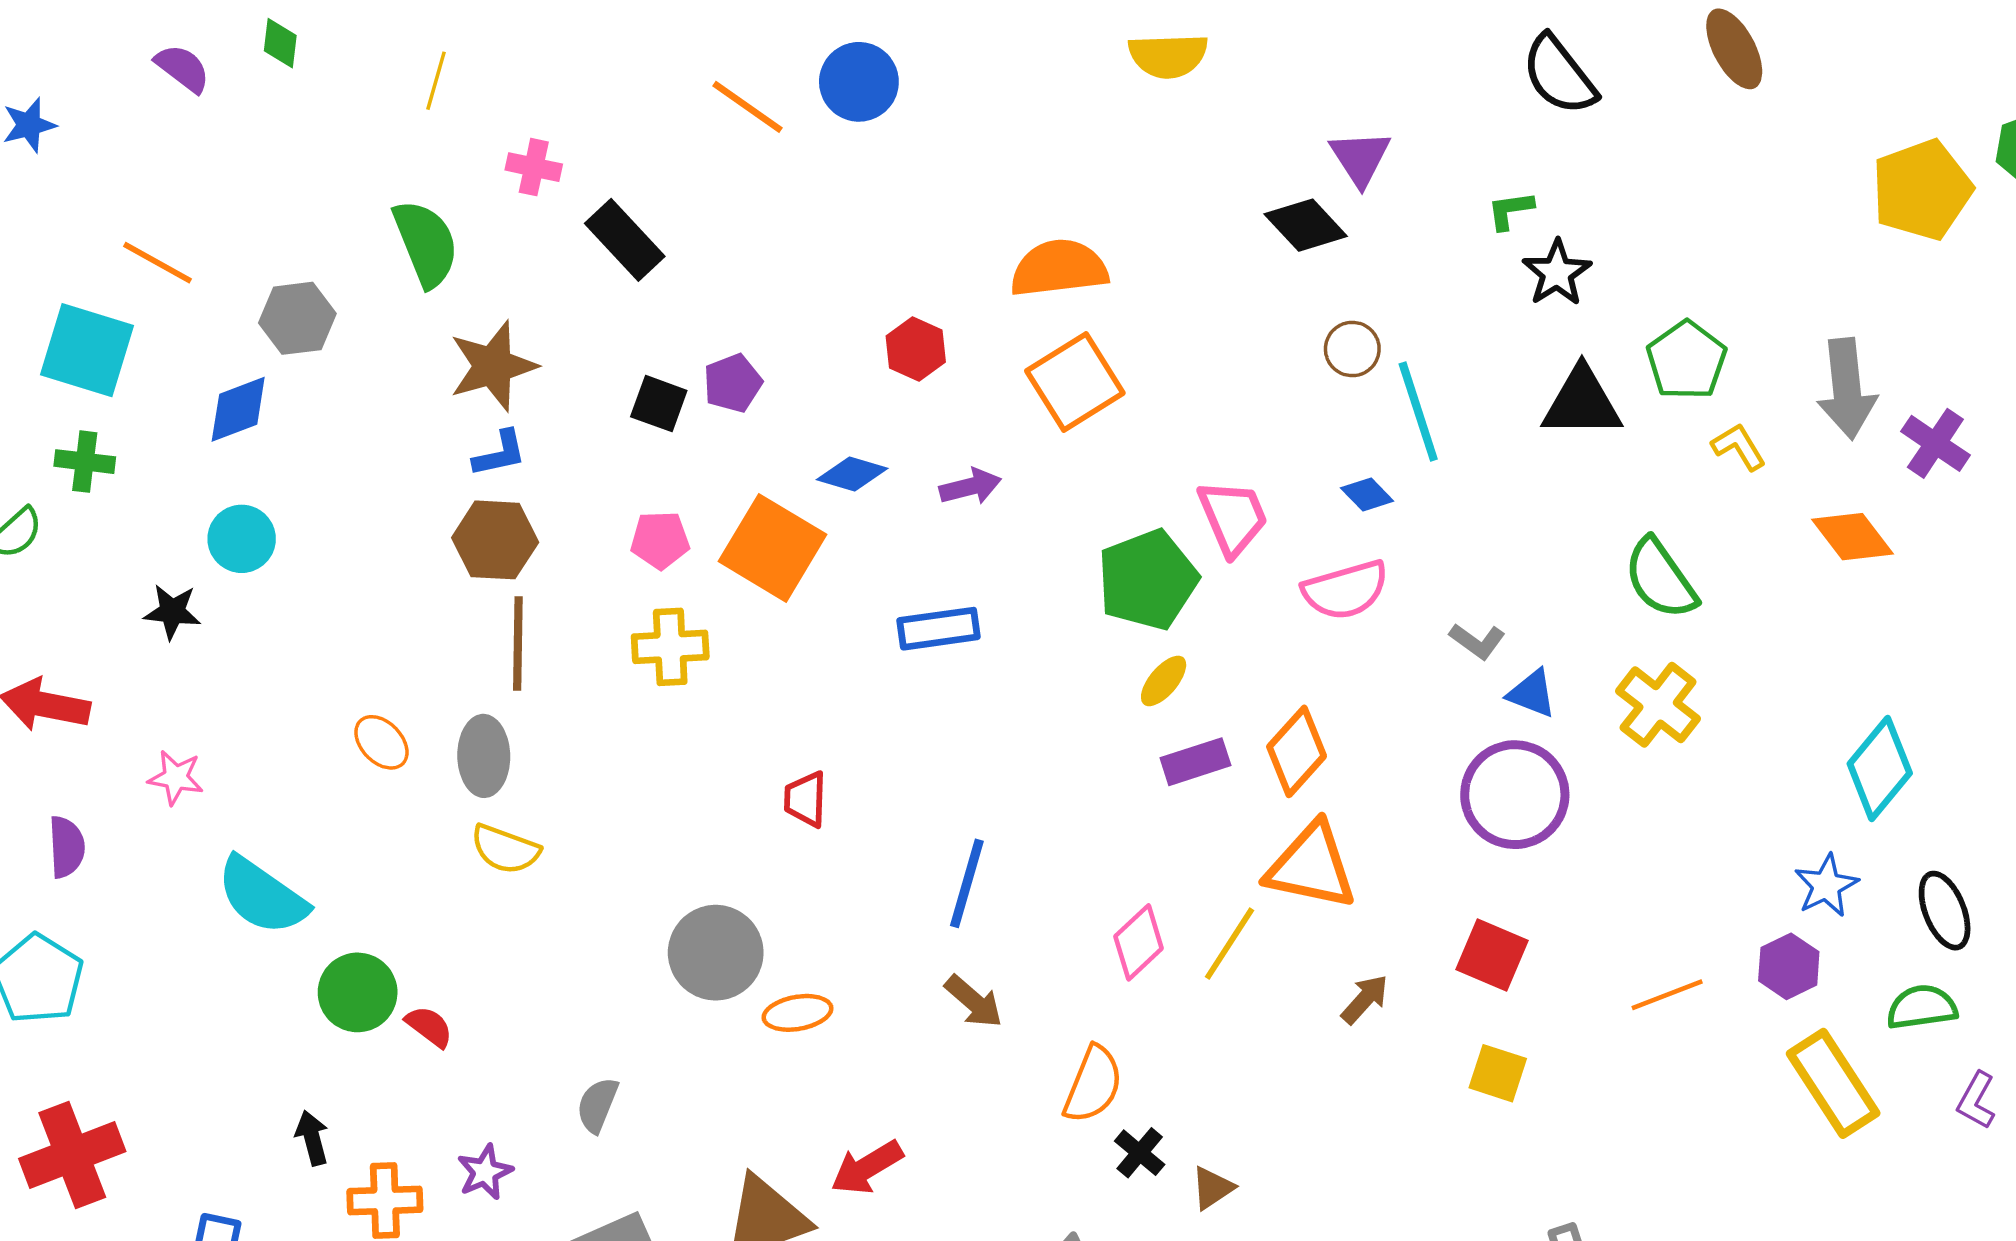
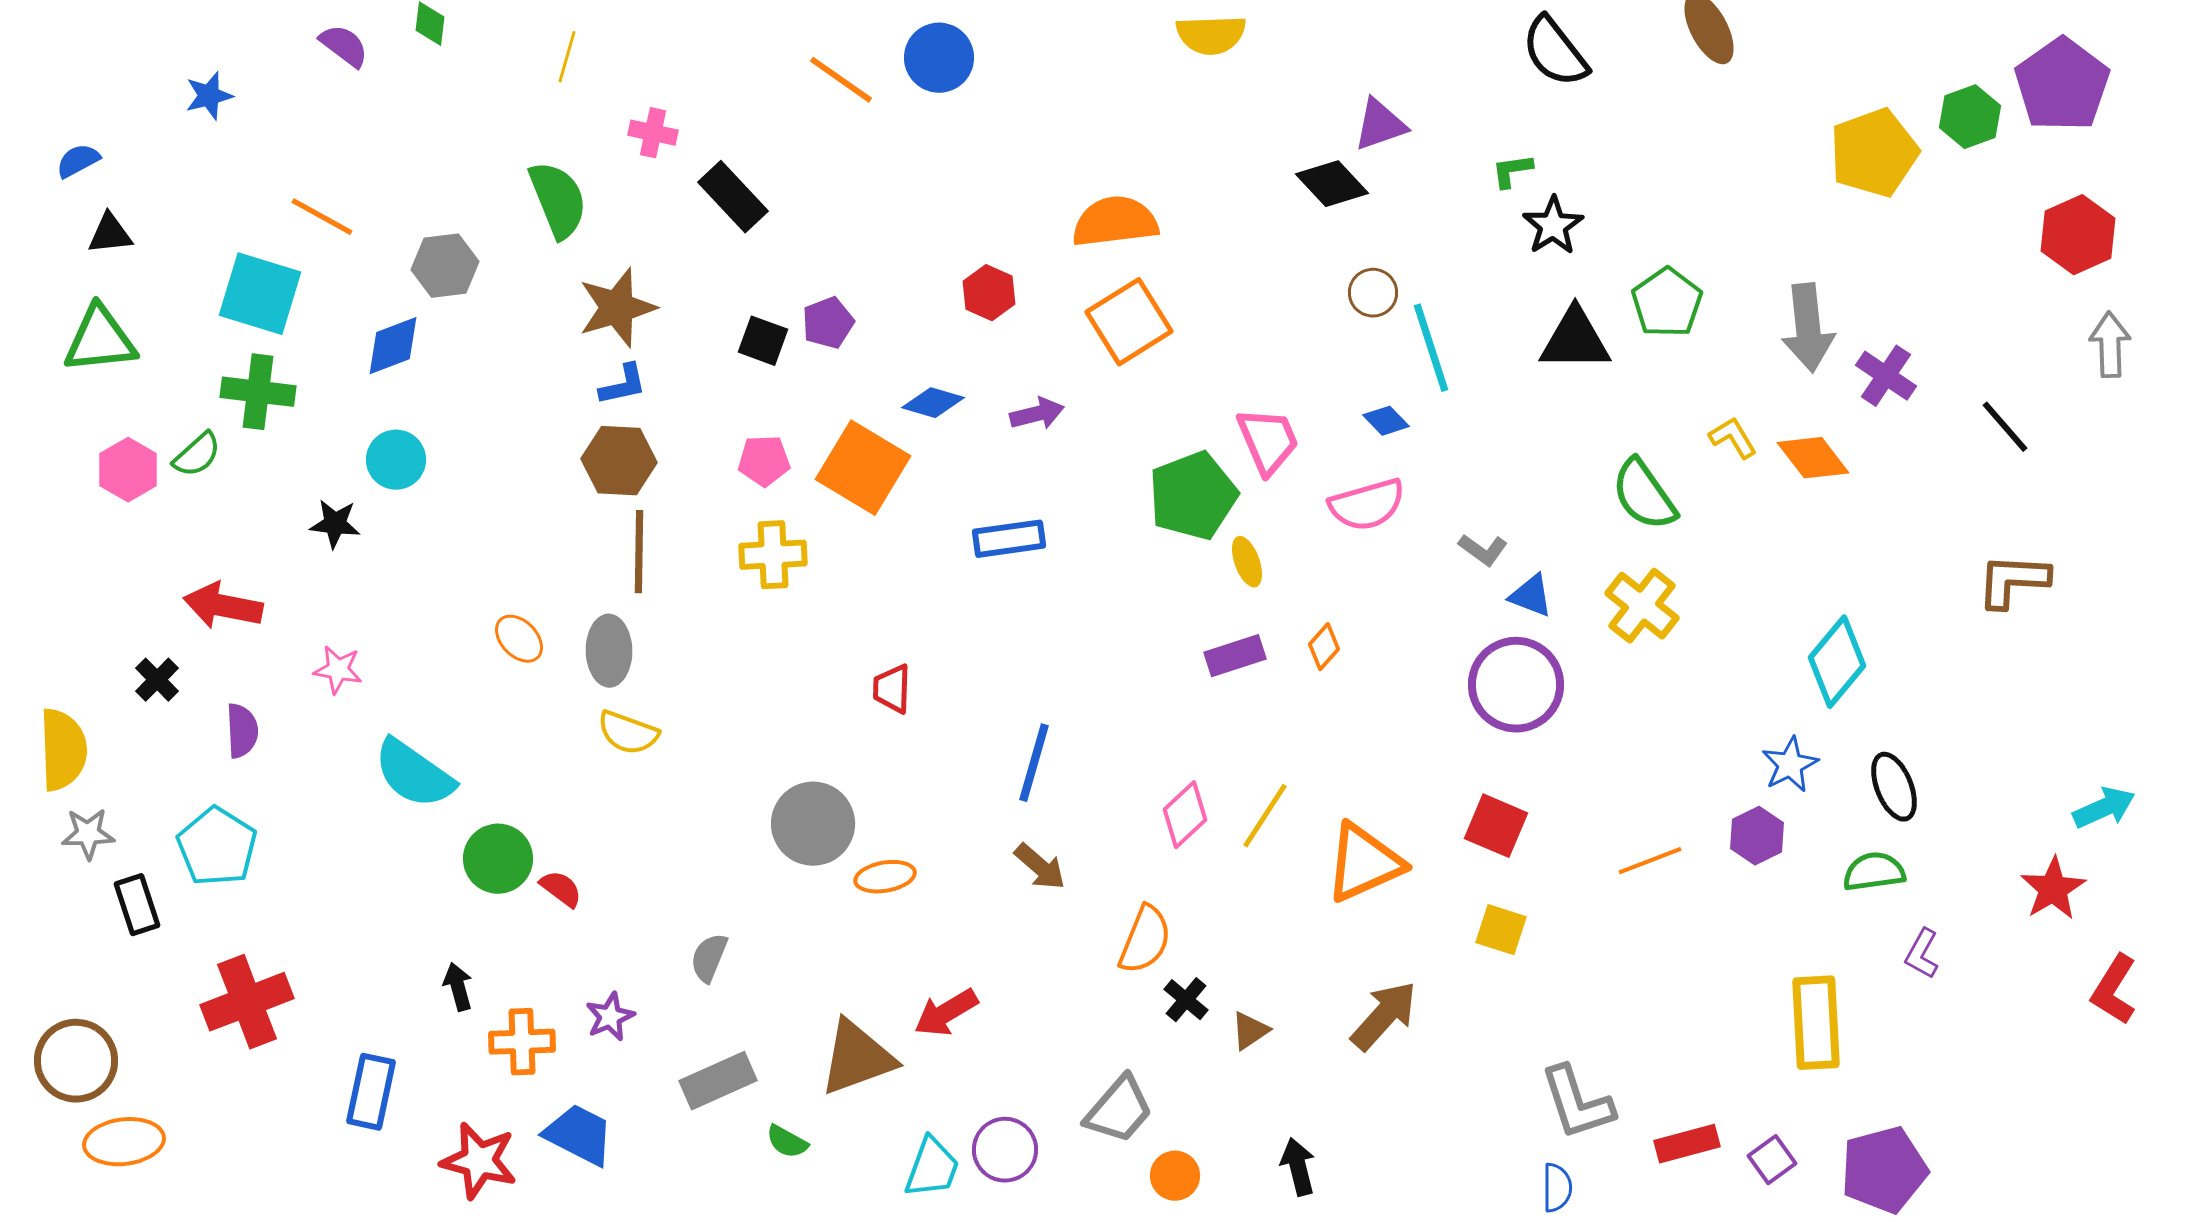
purple triangle: (1360, 158) -> (1380, 125), turned 44
yellow L-shape: (1739, 447) -> (1733, 438), moved
green cross: (85, 462) -> (258, 392), size x1.4
yellow ellipse: (1164, 681) -> (1247, 562), moved, turned -60
orange diamond: (1297, 751) -> (1324, 647), size x0.6
orange triangle: (1311, 866) -> (1364, 863), moved, turned -36
brown arrow: (1365, 999) -> (1384, 1016), moved, size x1.6
yellow rectangle: (1833, 1083) -> (1816, 1023), moved, turned 30

